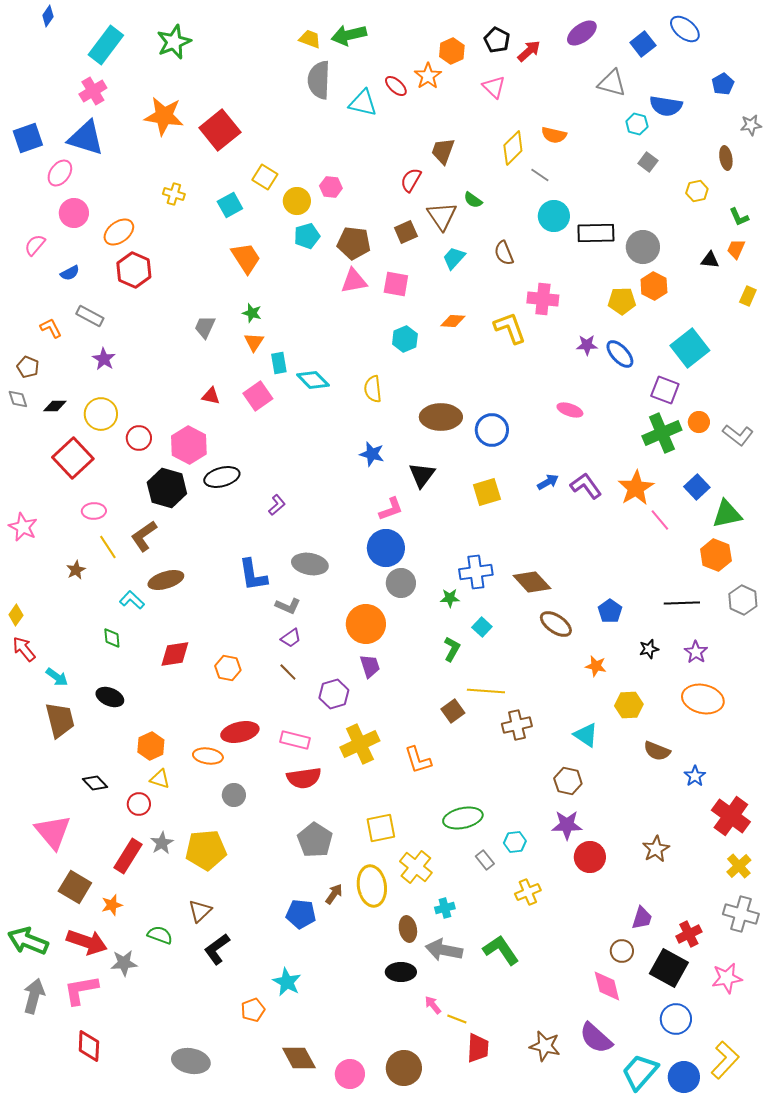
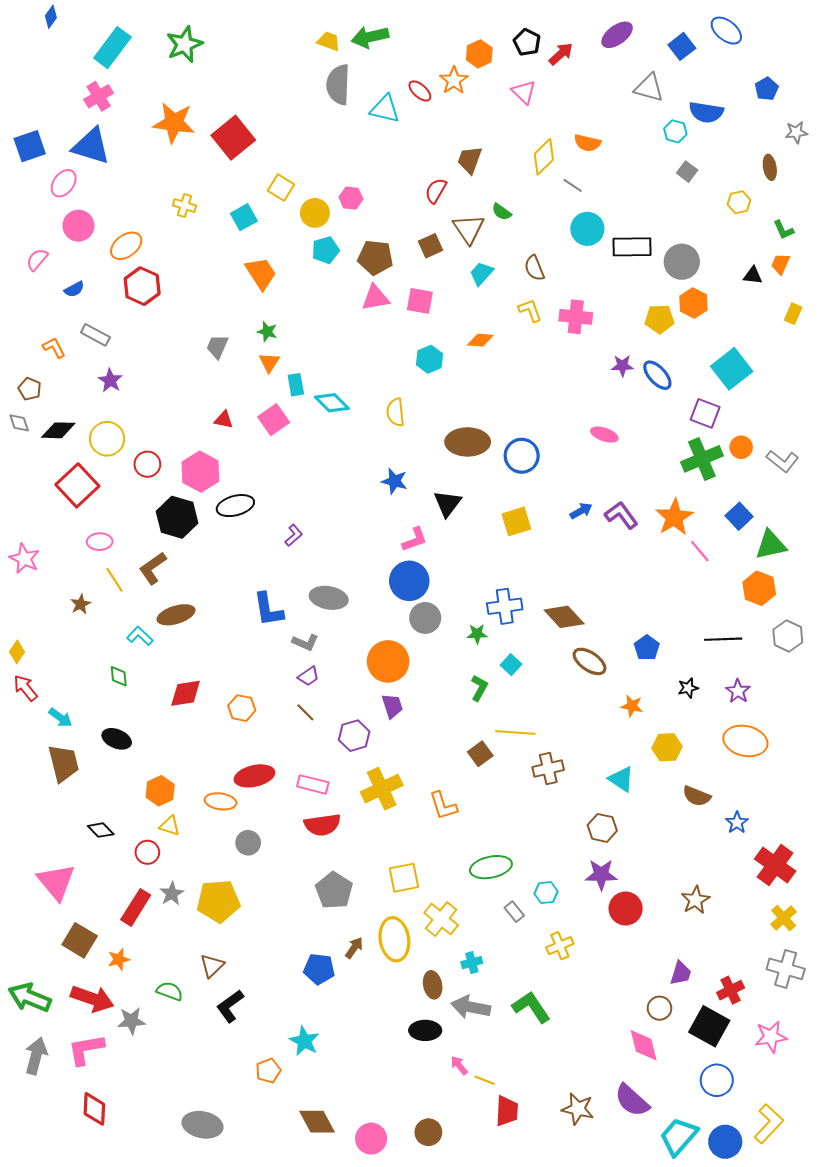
yellow L-shape: (510, 328) -> (530, 310), moved, size x0.7
black diamond: (55, 406) -> (58, 430), size x1.4
brown circle: (404, 1068) -> (428, 1132), size x0.7

